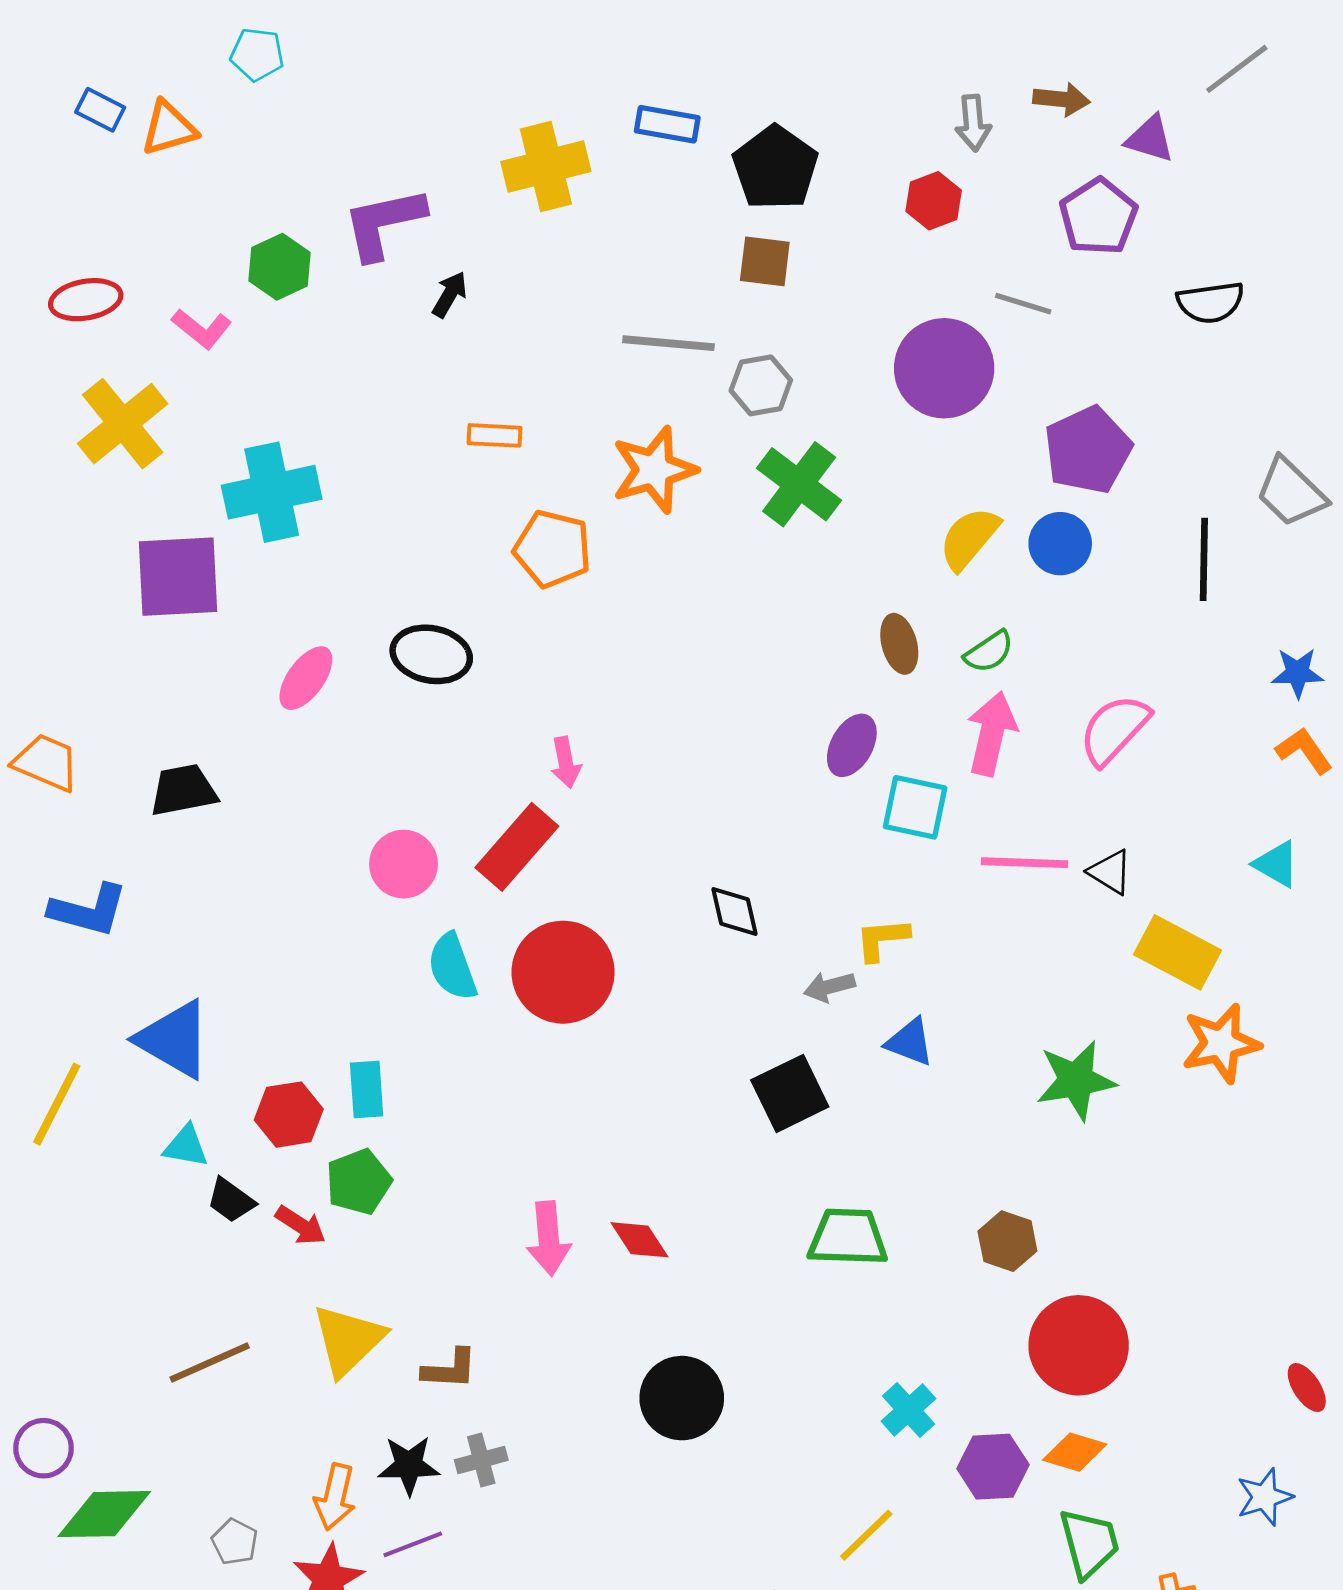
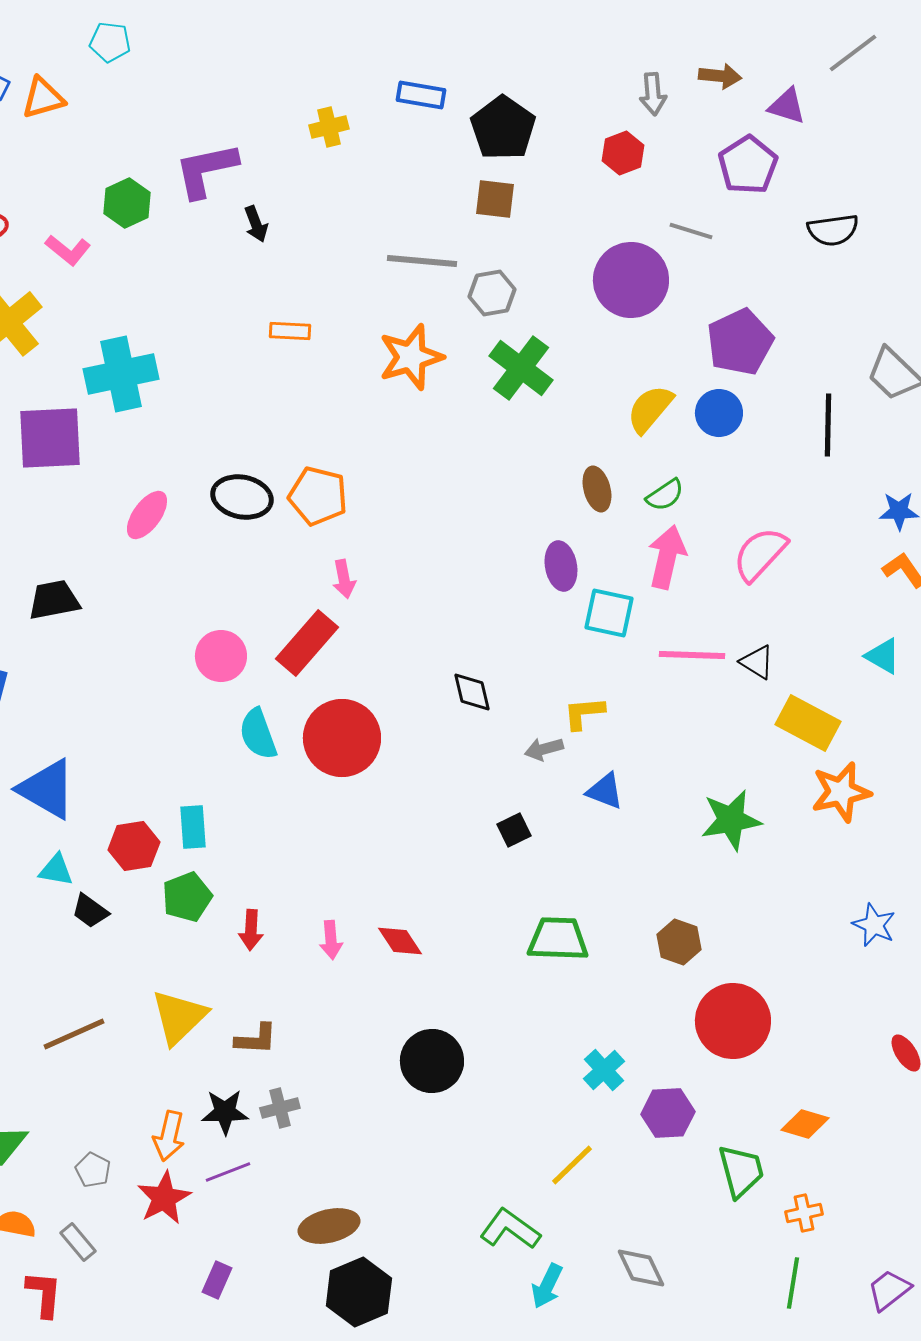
yellow cross: (546, 166) -> (329, 127), size x0.6
black arrow: (450, 294) -> (256, 224), turned 129
orange pentagon: (552, 549) -> (318, 496), moved
purple ellipse: (852, 745) -> (561, 566), turned -39
black square: (790, 1093) -> (514, 830), size x0.6
red arrow: (301, 1225) -> (251, 930), moved, turned 60
pink arrow: (549, 1239) -> (331, 940), size x0.7
orange diamond: (1075, 1452) -> (805, 1124), moved
blue star: (1265, 1497) -> (874, 925), moved, turned -30

